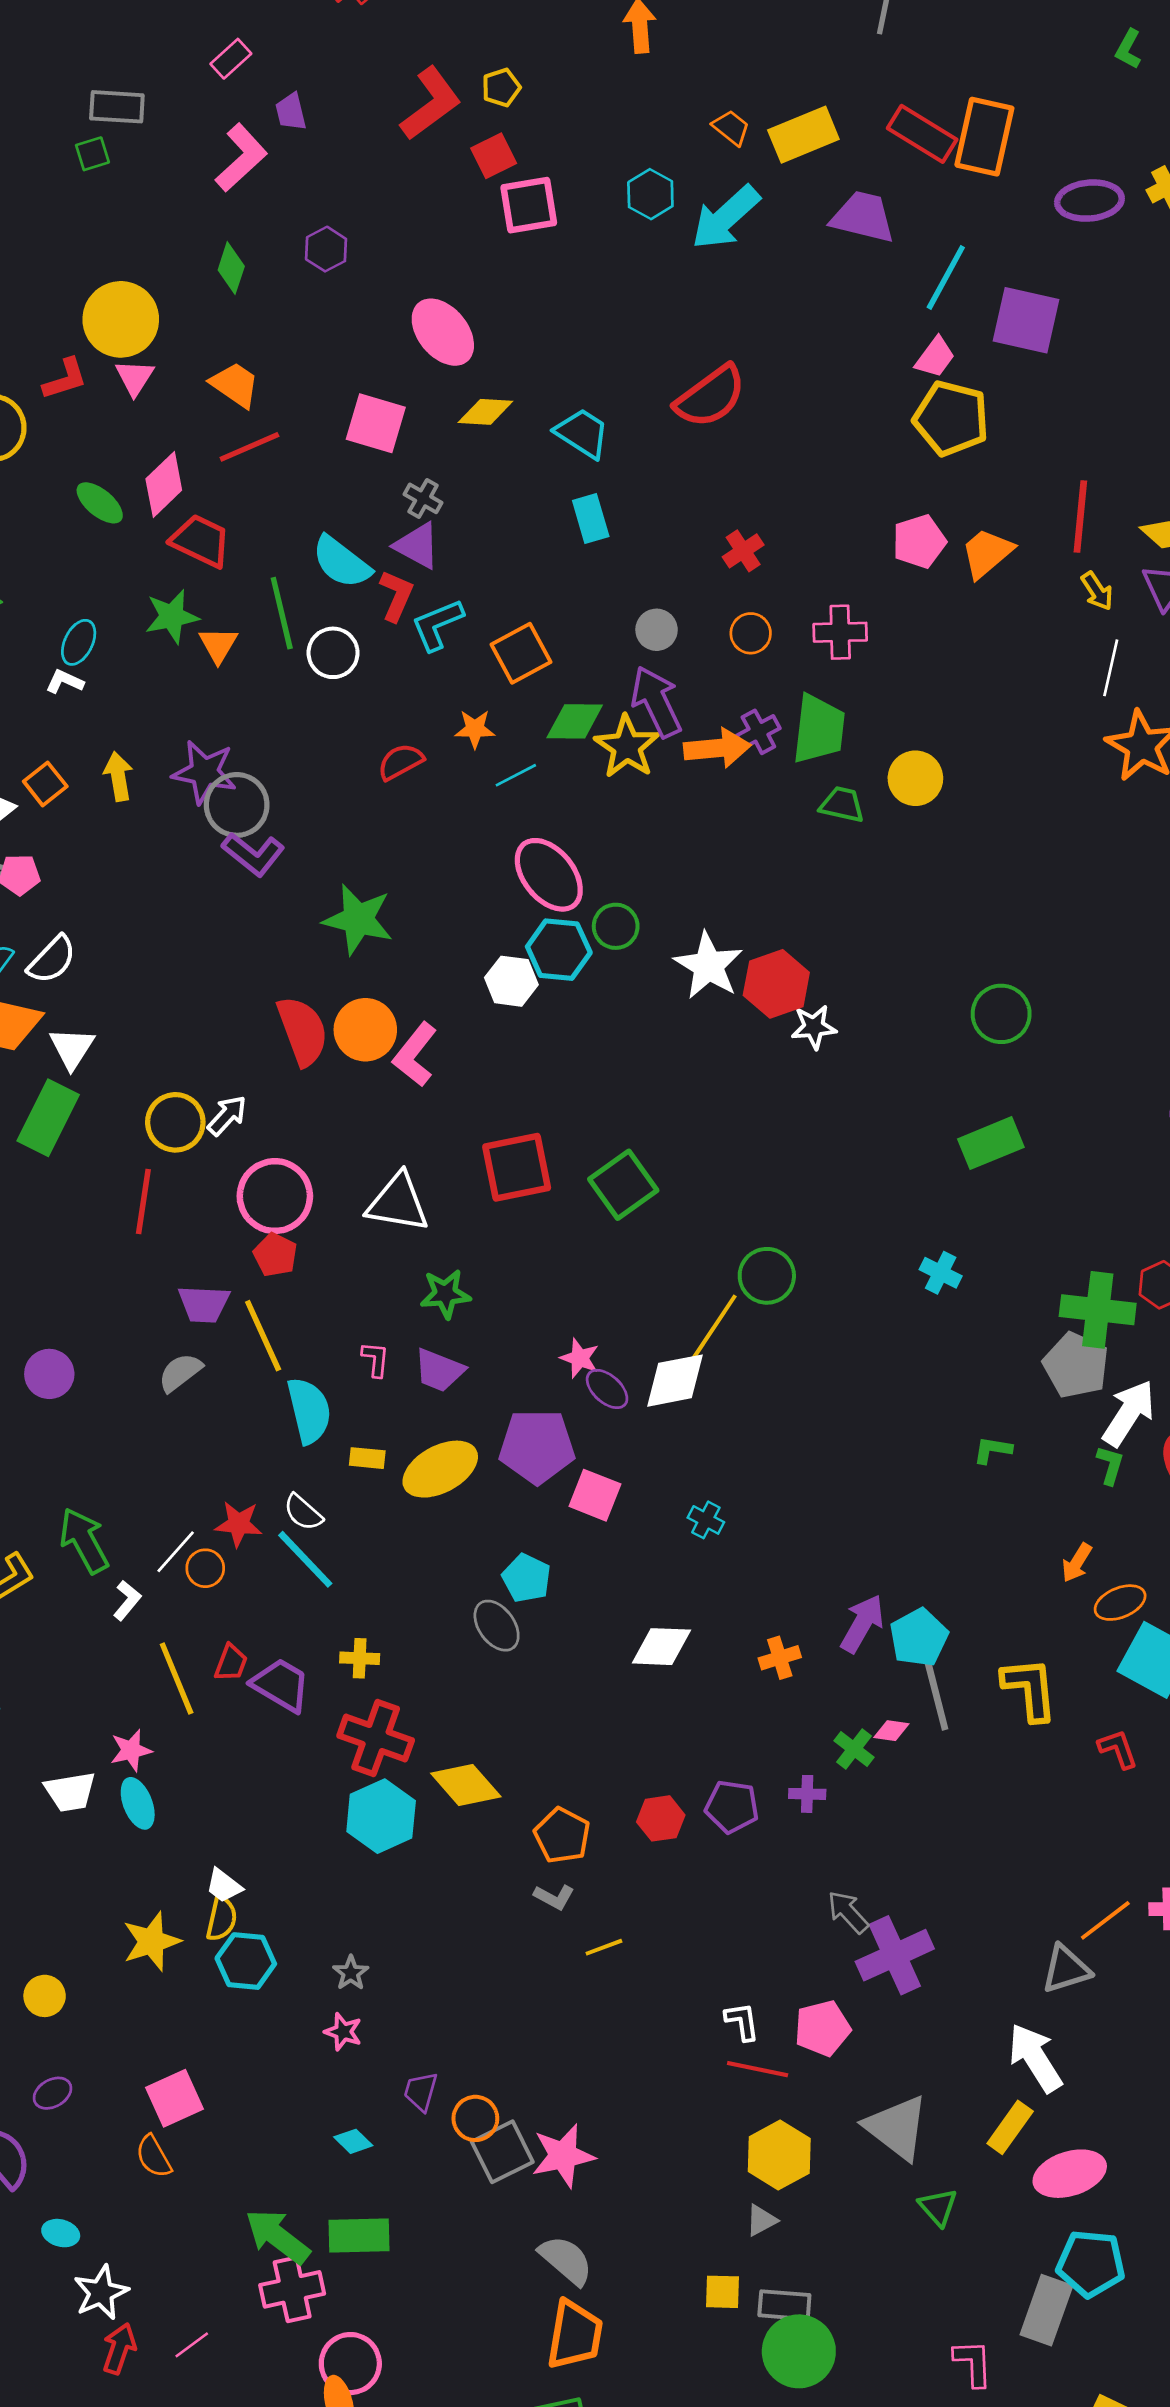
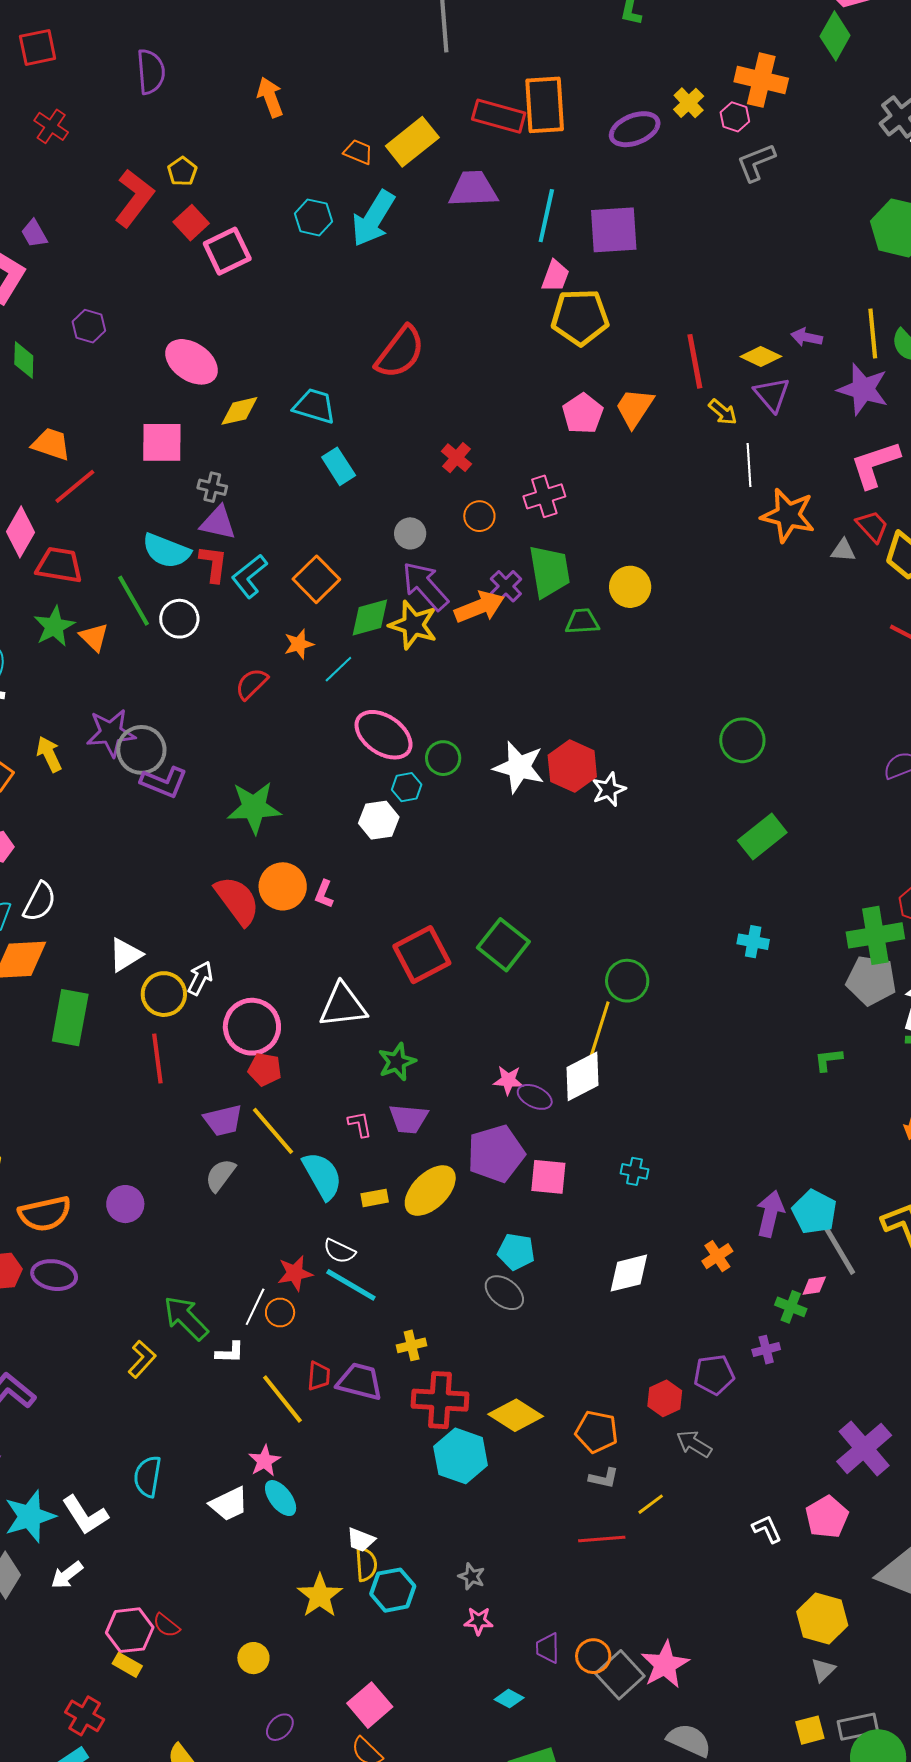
cyan hexagon: (559, 950) -> (407, 787), size x0.6
white triangle: (72, 1048) -> (125, 955), moved, turned 42
pink L-shape: (415, 1055) -> (324, 894), size x0.6
white L-shape: (127, 1600) -> (230, 1352), turned 68
gray arrow: (848, 1912) -> (694, 1444), moved
red line: (758, 2069) -> (602, 1539), moved

